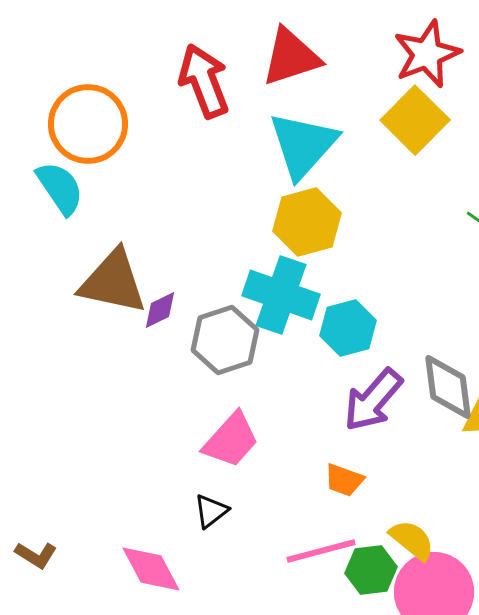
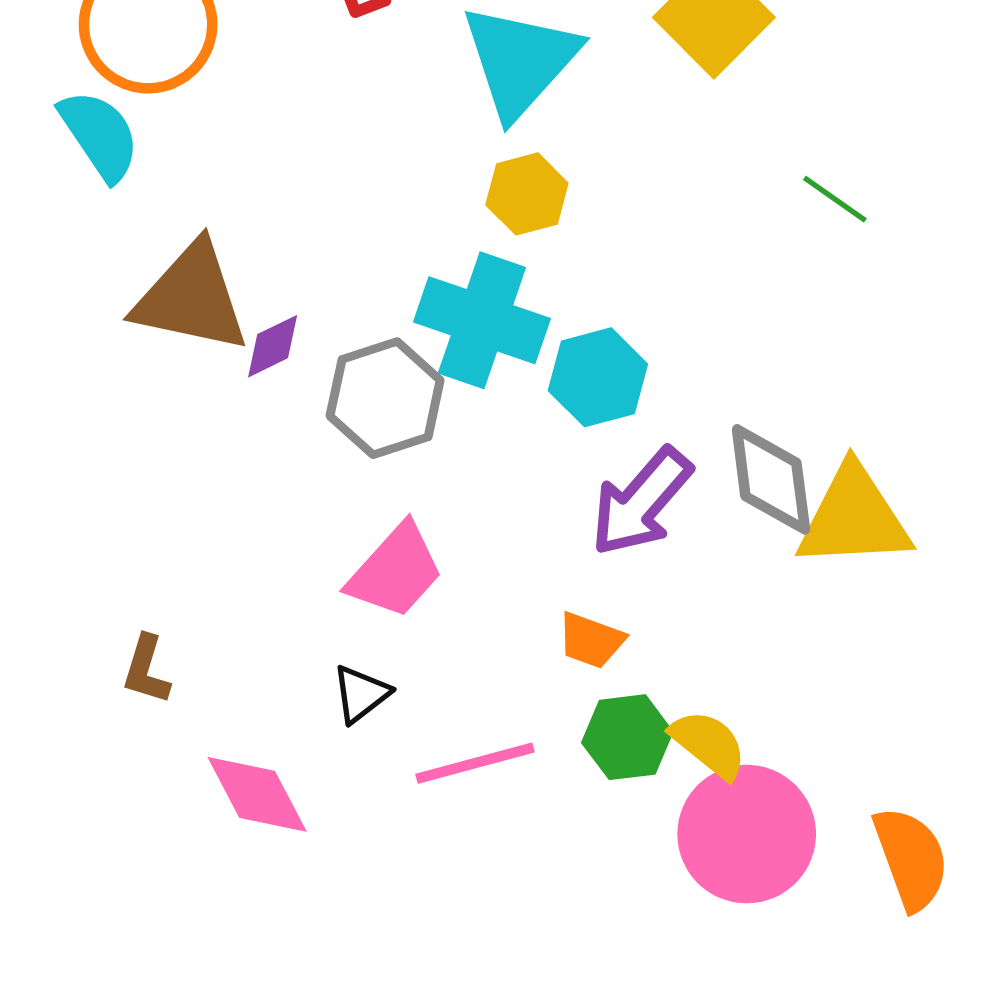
yellow hexagon: (307, 222) -> (527, 194), size x0.7
pink line: (321, 551) -> (475, 763), moved
brown L-shape: (36, 555) -> (146, 670), moved, turned 75
green hexagon: (371, 570) -> (627, 737), moved

